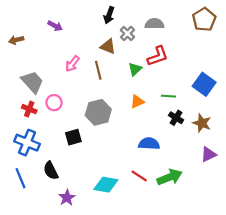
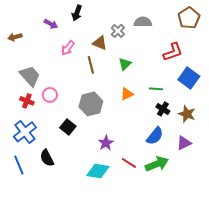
black arrow: (109, 15) -> (77, 13), moved
red L-shape: (158, 56) -> (173, 52), moved
pink arrow: (72, 64) -> (68, 48), moved
black square: (73, 137) -> (68, 127), turned -35
blue cross: (27, 143) -> (25, 132), turned 30
blue semicircle: (149, 144) -> (155, 136), moved, turned 126
purple triangle: (208, 154) -> (184, 143), moved
purple star: (67, 198) -> (106, 143), moved

